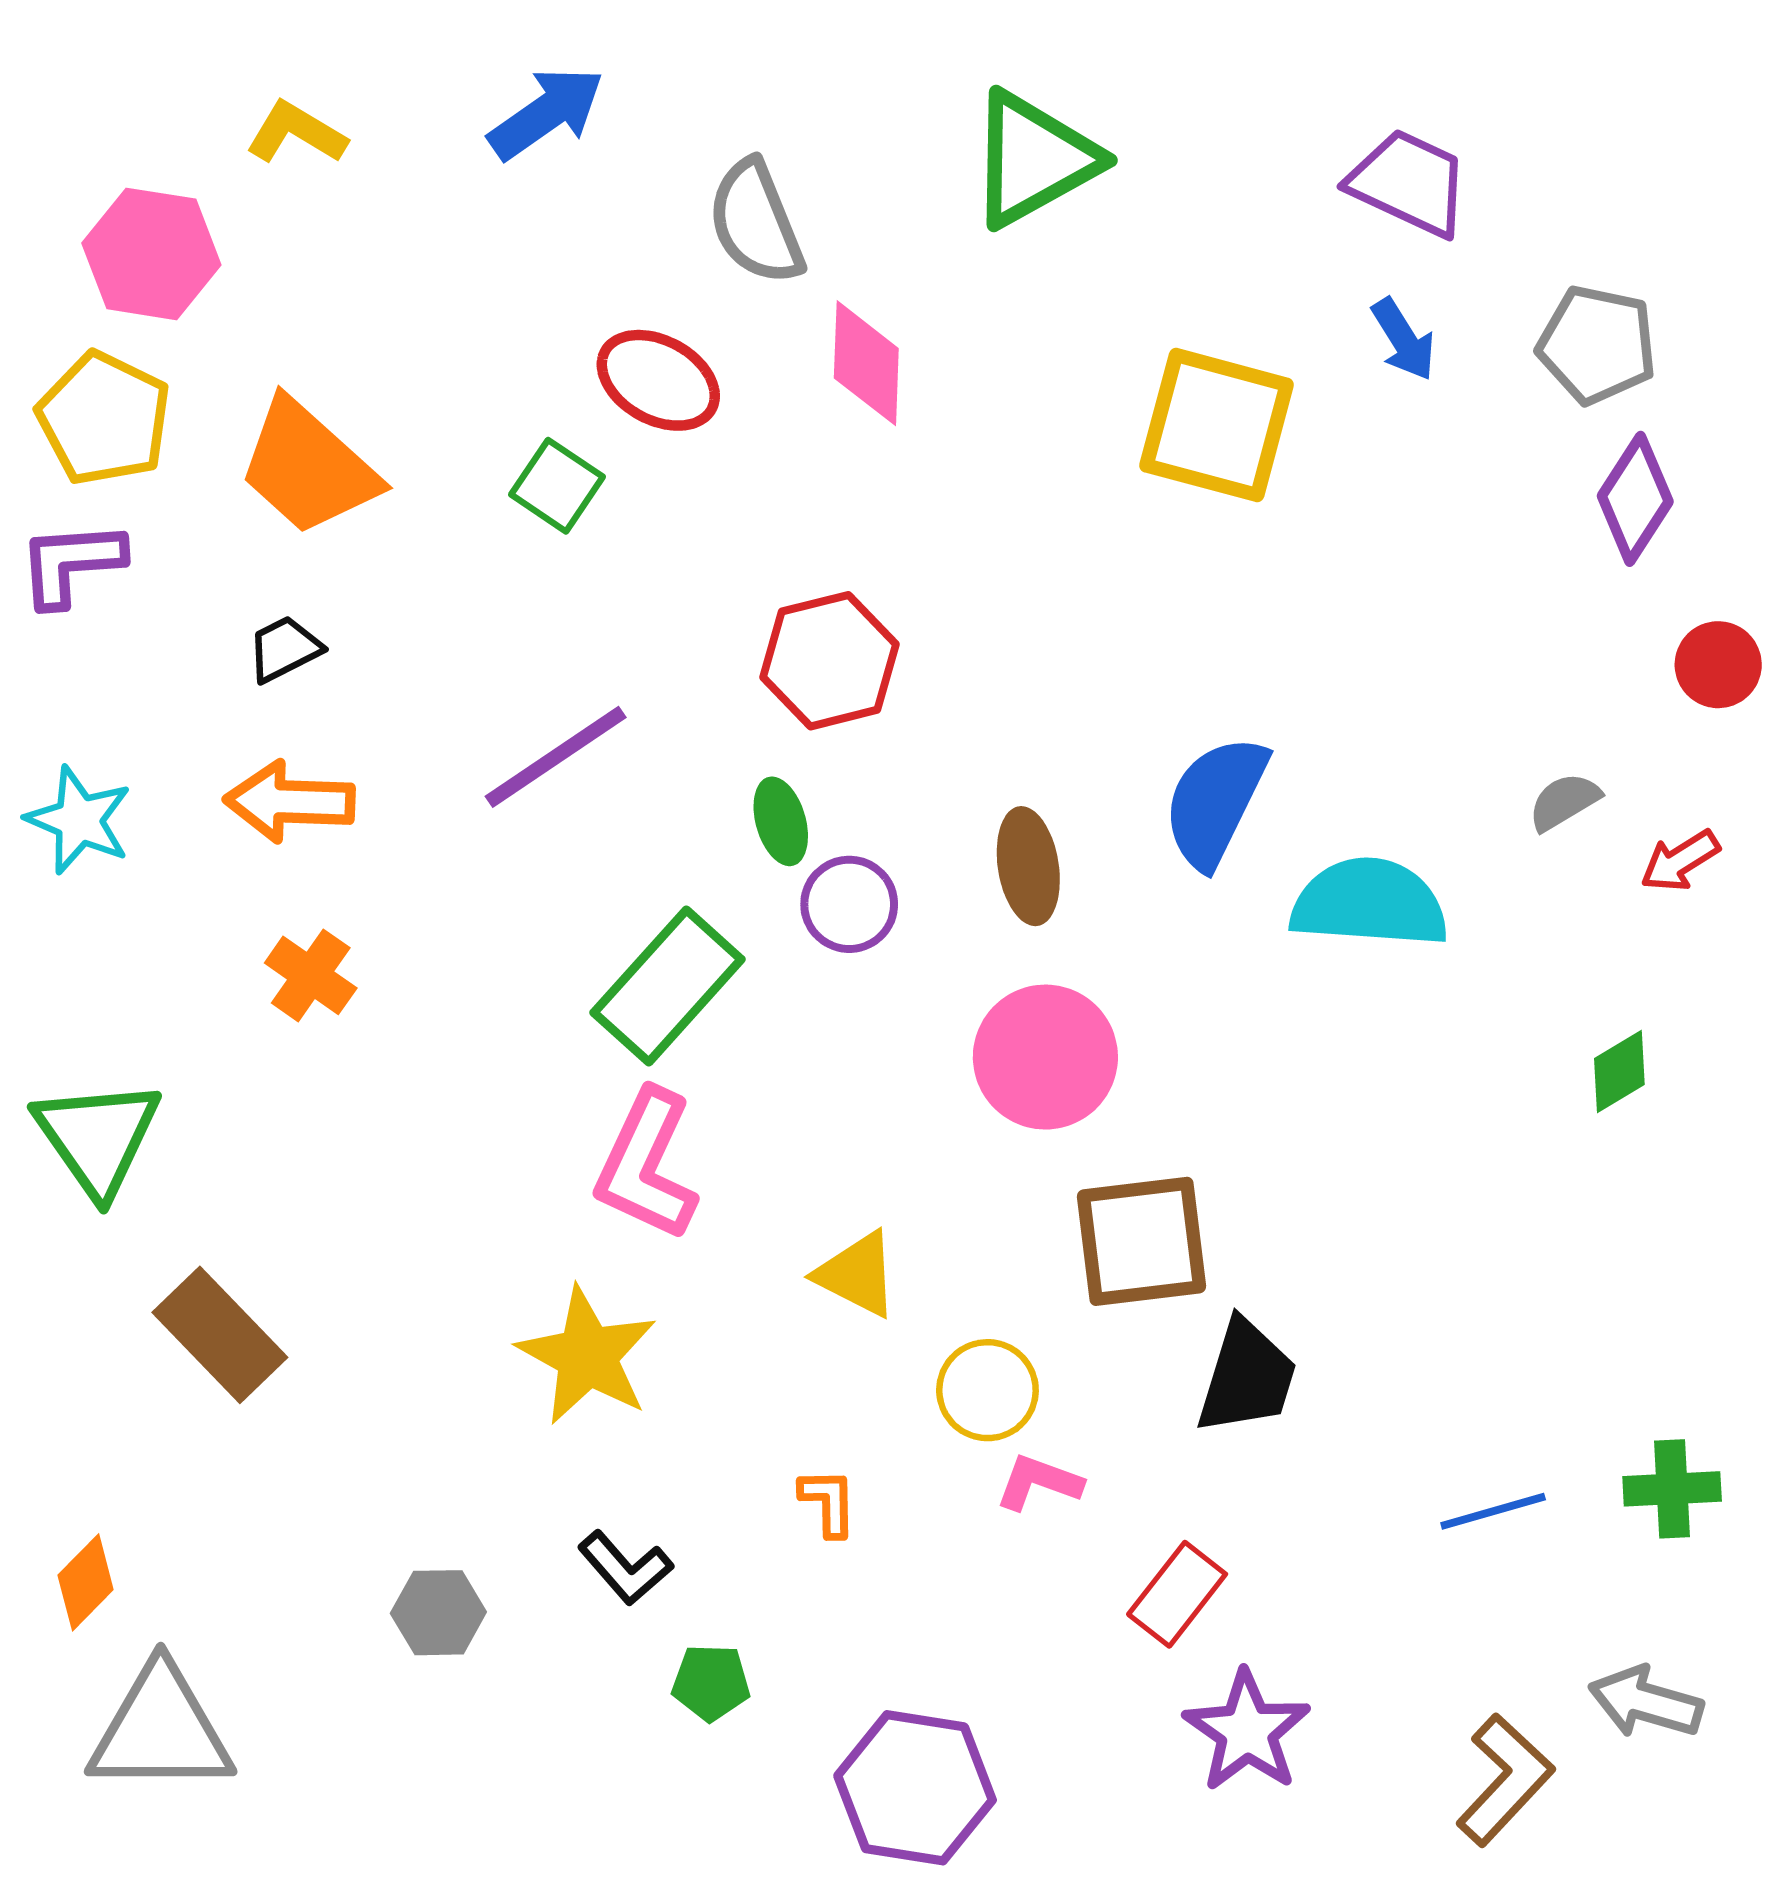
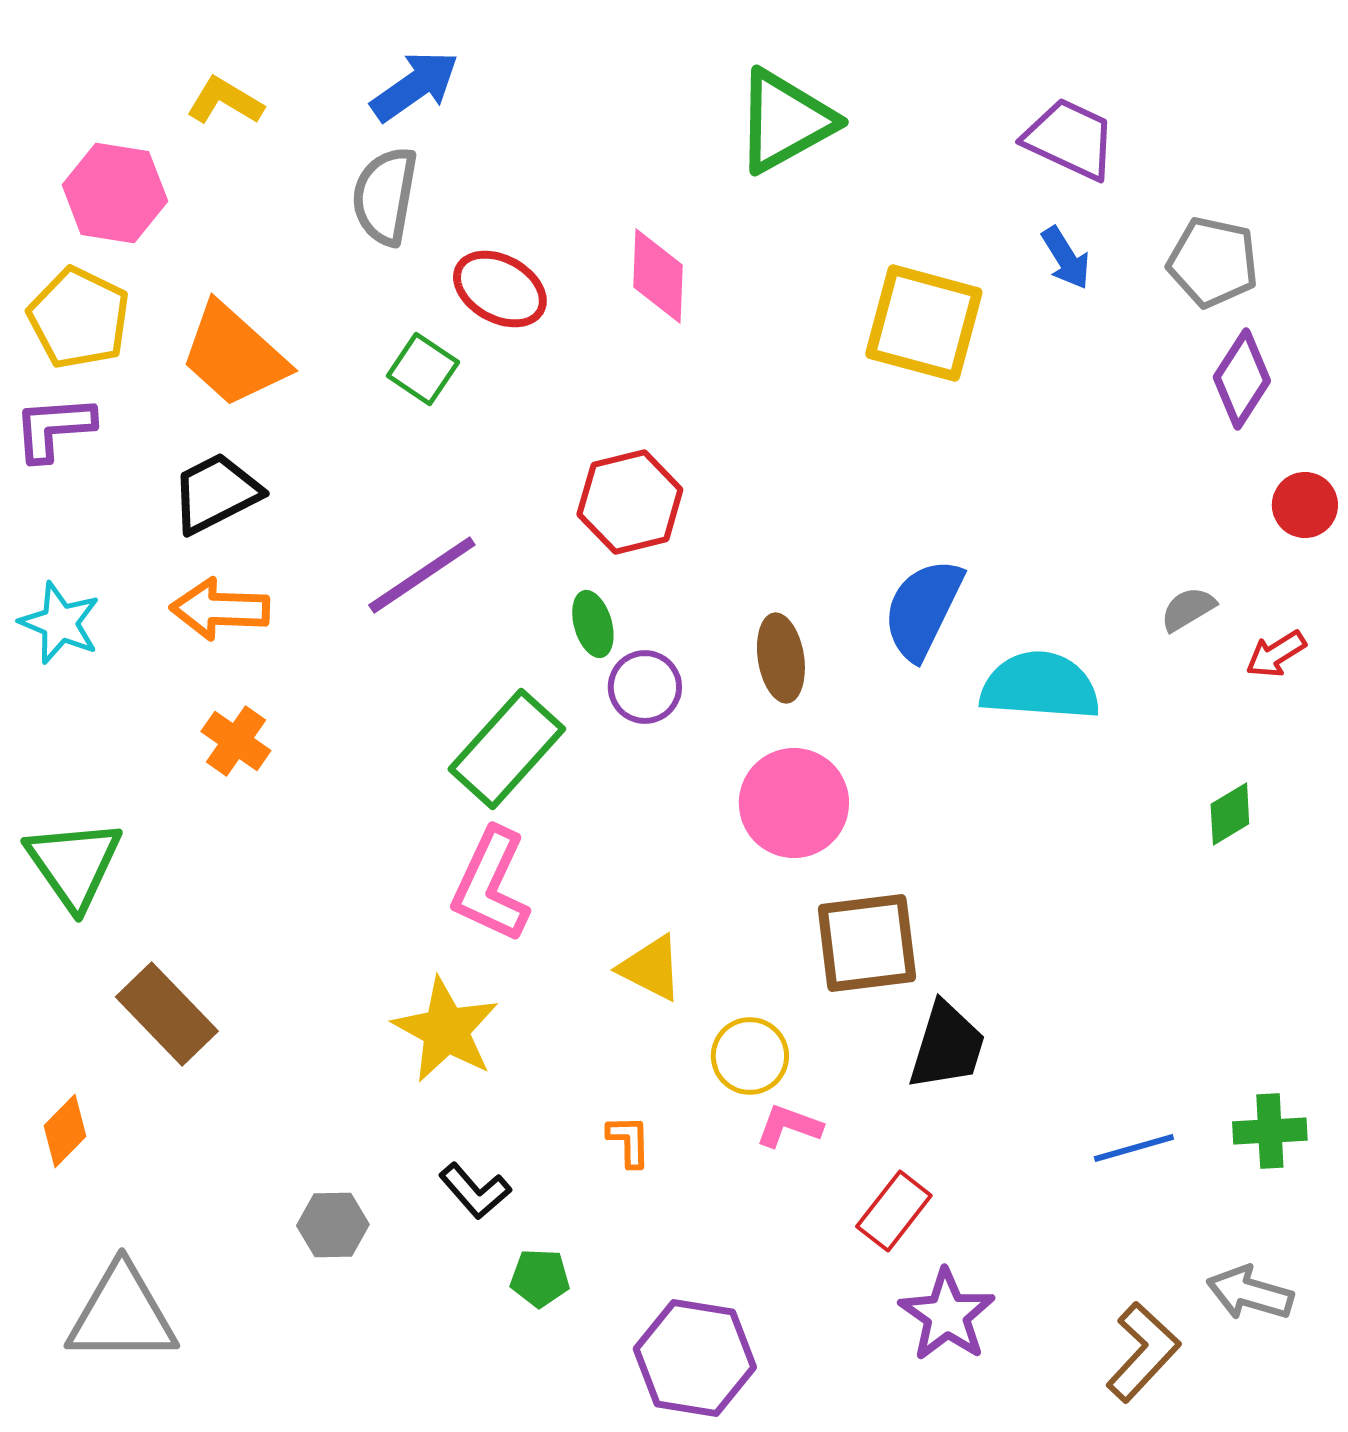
gray semicircle: (756, 222) -> (385, 196), moved, turned 32
black trapezoid: (284, 649) -> (216, 493), size x1.6
orange diamond: (86, 1582) -> (65, 1131), moved

